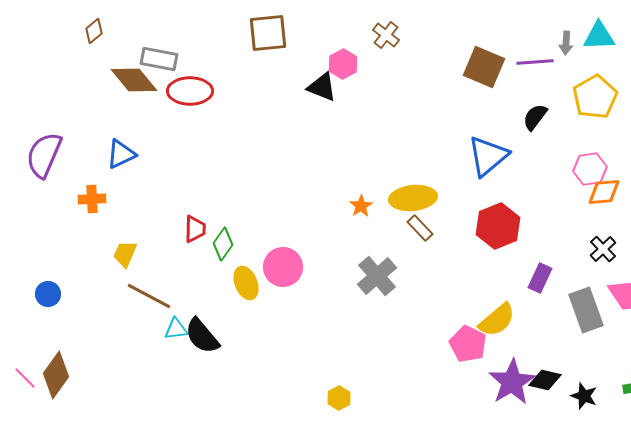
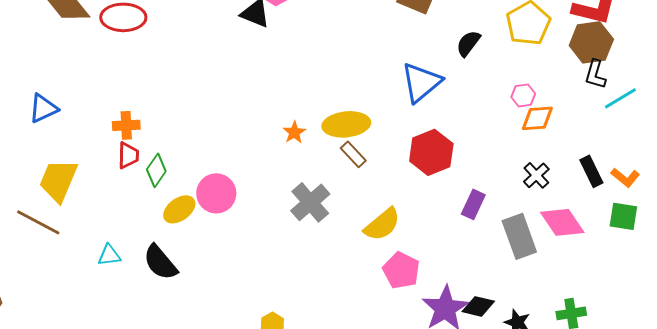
blue triangle: (121, 154) -> (43, 108), moved
pink hexagon: (590, 169) -> (523, 95), size x0.7
orange cross: (92, 199) -> (126, 125), moved
yellow trapezoid: (125, 254) -> (58, 180), size x1.6
yellow ellipse: (246, 283) -> (179, 209), turned 76
brown line: (149, 296) -> (38, 222), moved
yellow semicircle: (497, 320) -> (382, 224), moved
black semicircle: (202, 336) -> (160, 262), moved

